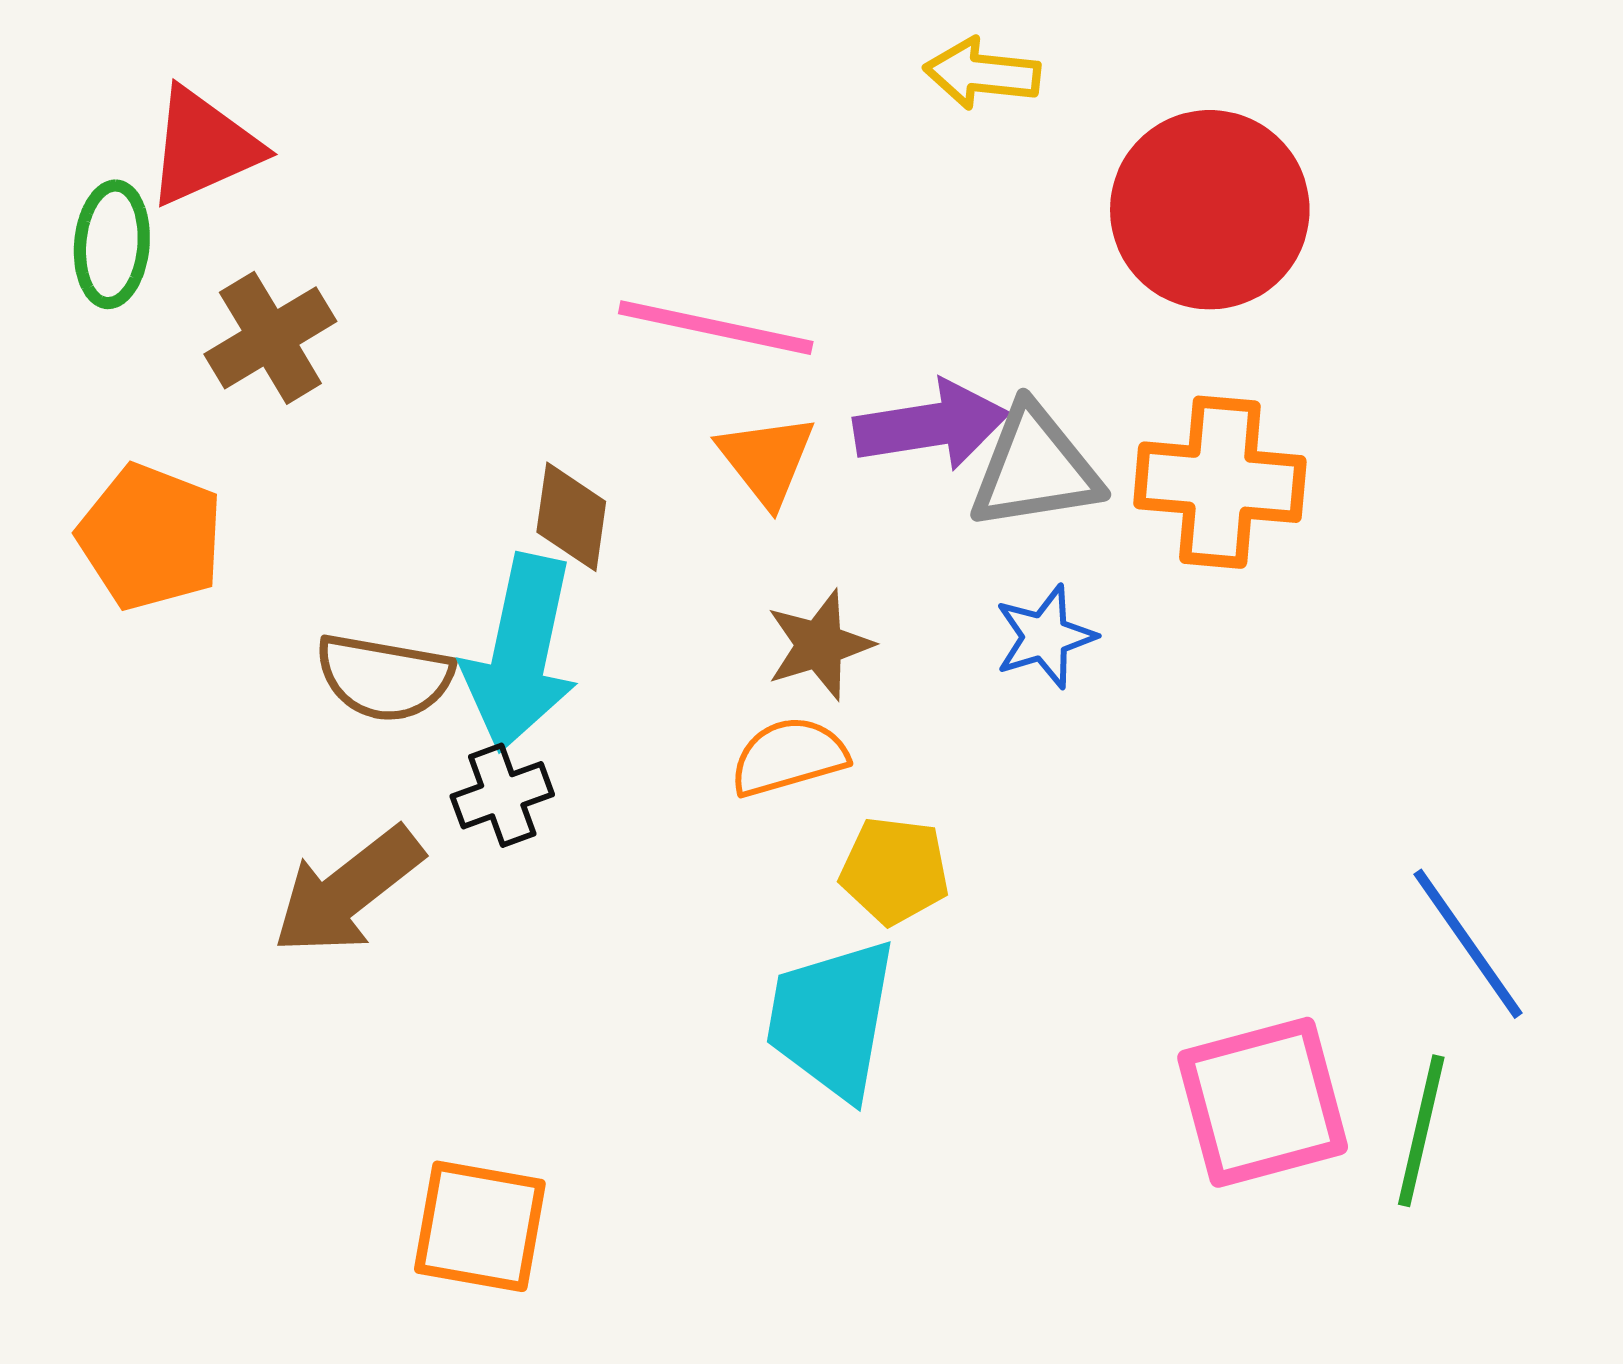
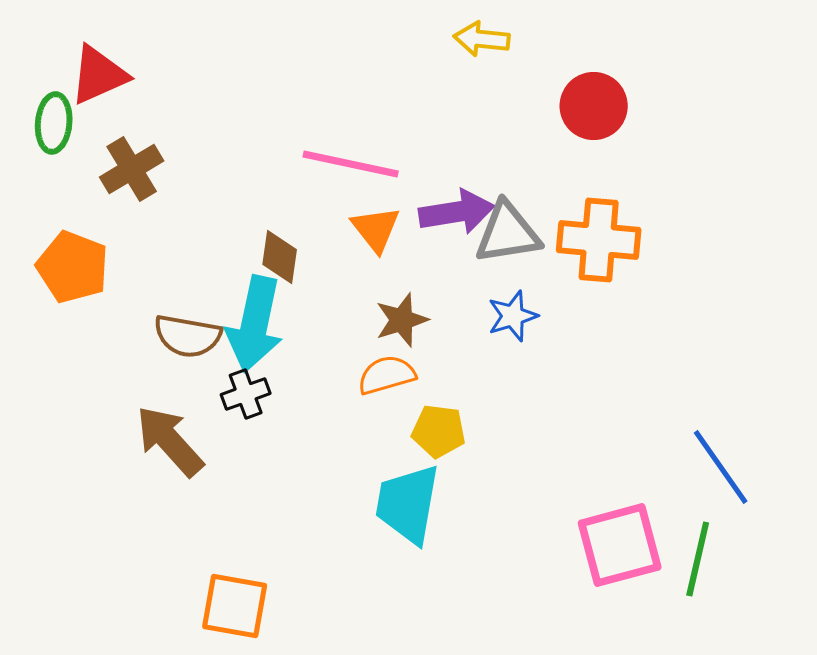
red circle: (1210, 210) -> (594, 106), size x0.7
brown arrow: (348, 891) -> (170, 441), turned 86

